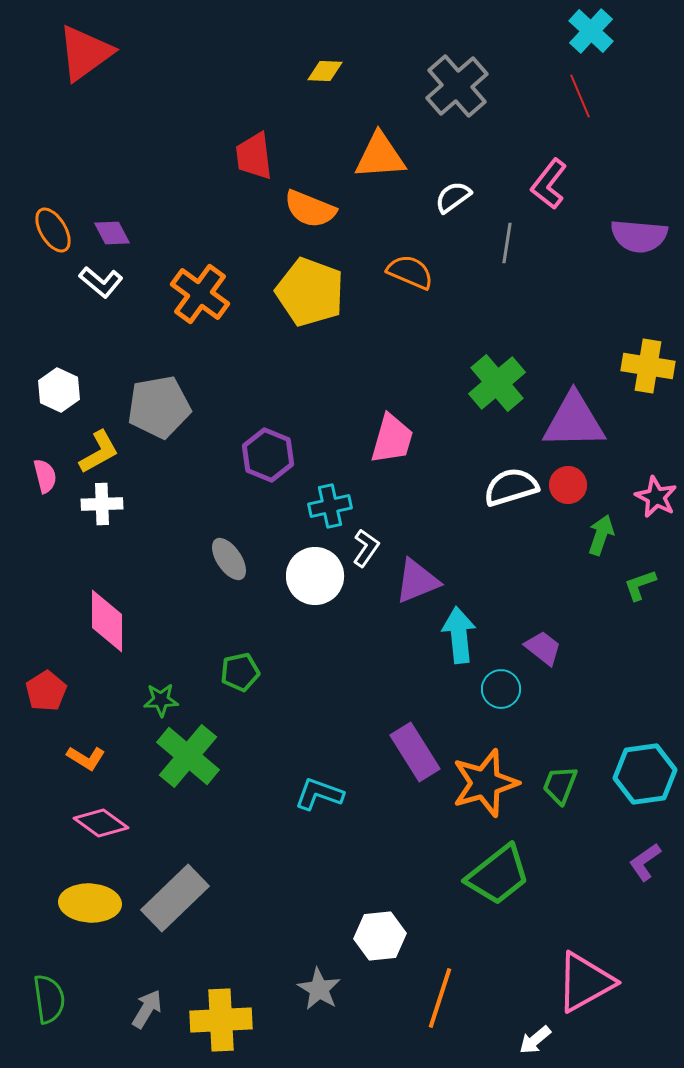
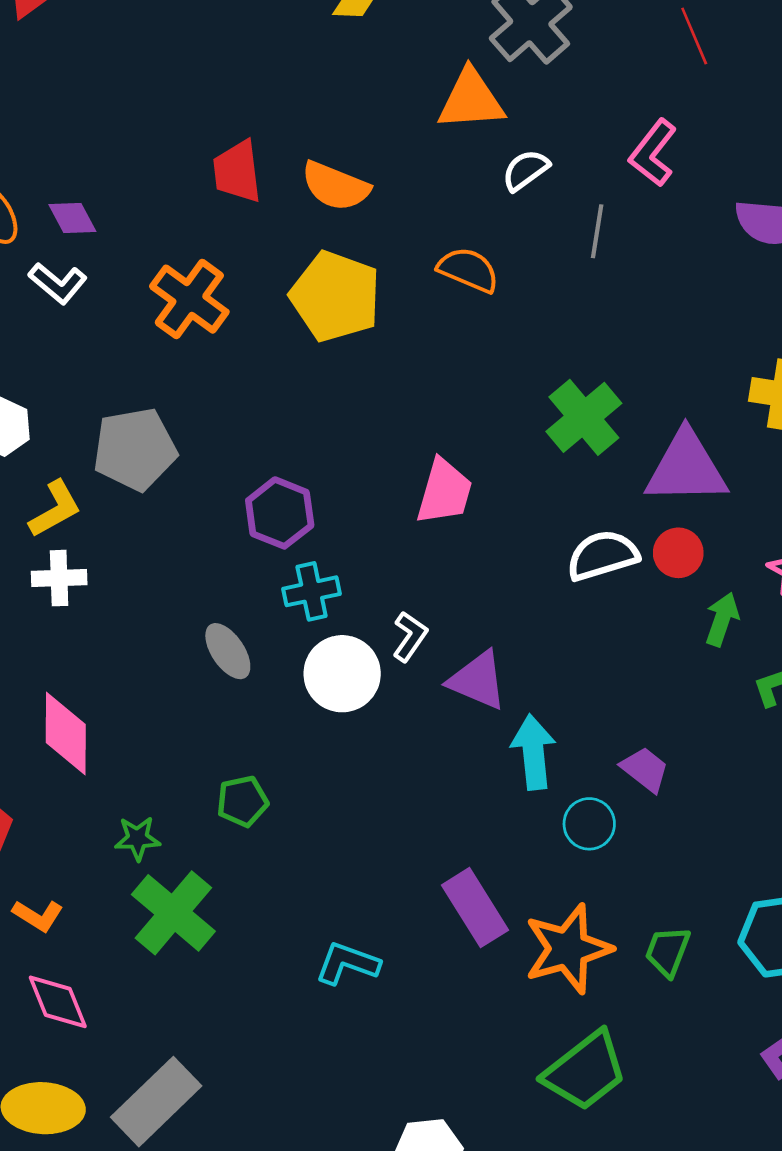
red trapezoid: (254, 156) -> (237, 171), moved
orange triangle: (380, 156) -> (471, 100), moved
cyan cross: (330, 506) -> (312, 591), moved
purple triangle: (417, 581) -> (478, 680), turned 45
pink diamond: (101, 823) -> (58, 1002), turned 32

